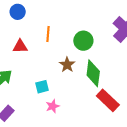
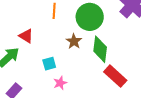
green circle: (83, 41) -> (90, 17), size x1.4
red triangle: (20, 46) -> (26, 36), moved, turned 35

